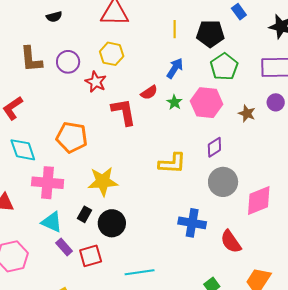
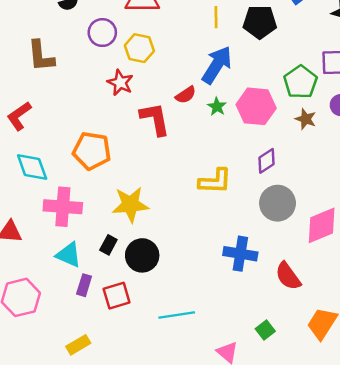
purple circle: (68, 62) -> (102, 33), moved
green pentagon: (224, 67) -> (300, 82), moved
blue arrow: (175, 68) -> (217, 65), size x1.5
purple rectangle: (64, 247) -> (84, 285), turned 60

